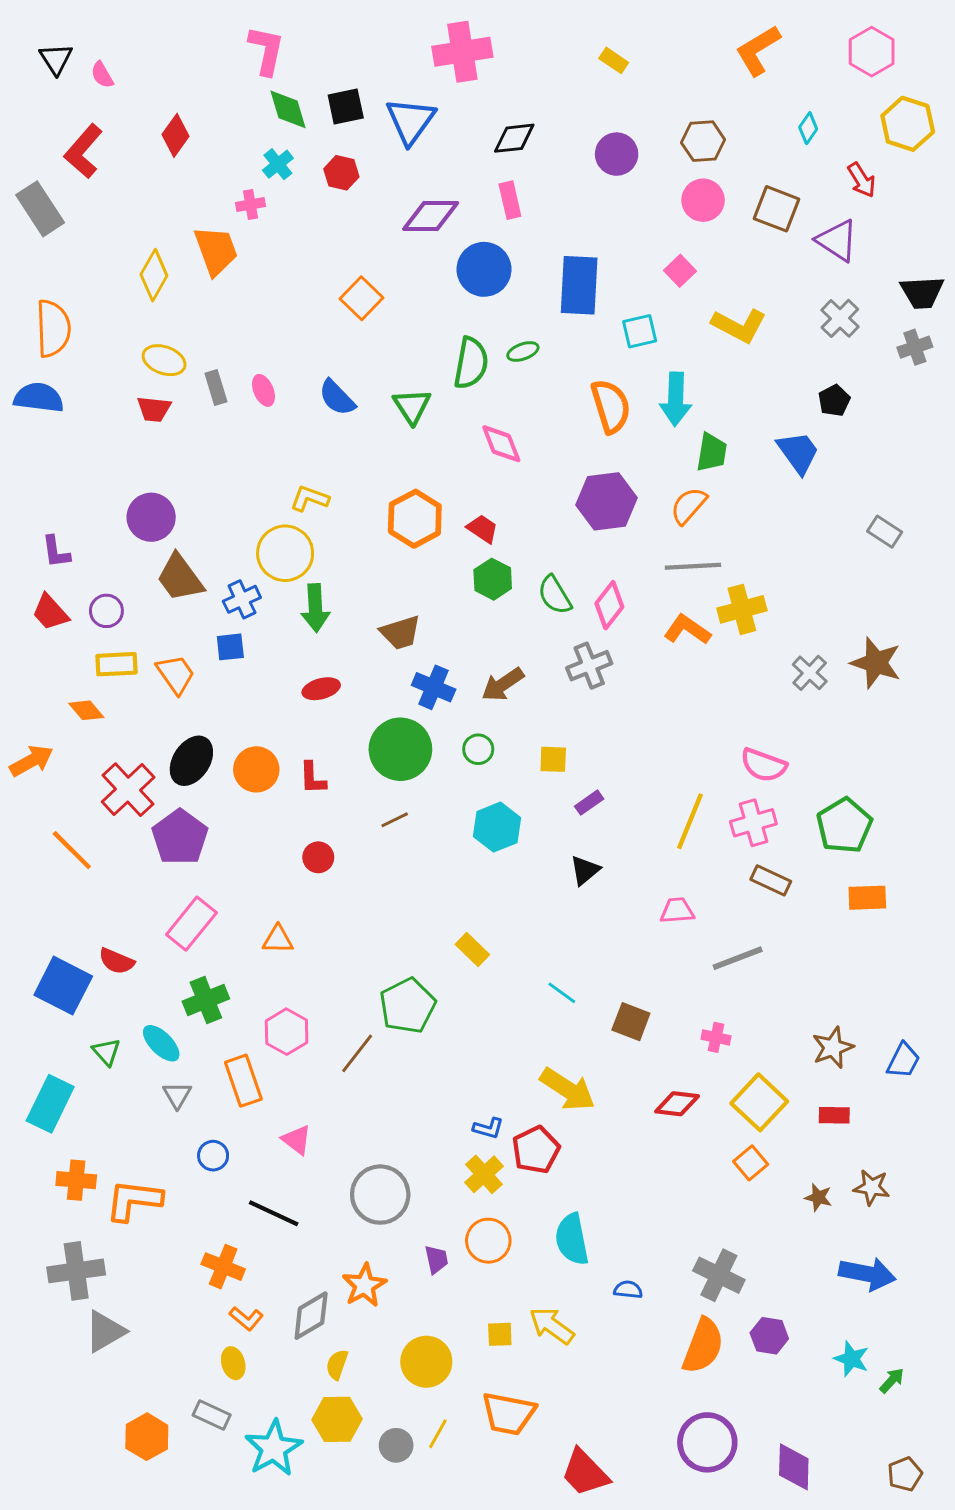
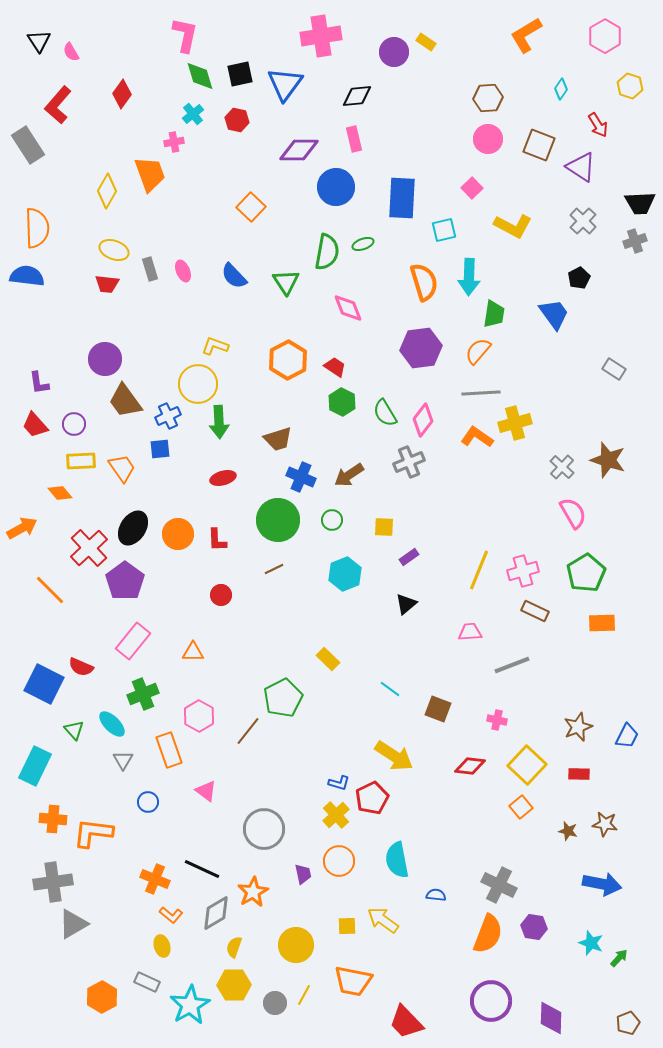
yellow hexagon: (908, 124) -> (630, 86), size x0.7
purple circle: (617, 154) -> (394, 52), moved
pink semicircle: (764, 765) -> (573, 513), moved, turned -140
black line: (274, 1213) -> (202, 869), moved

